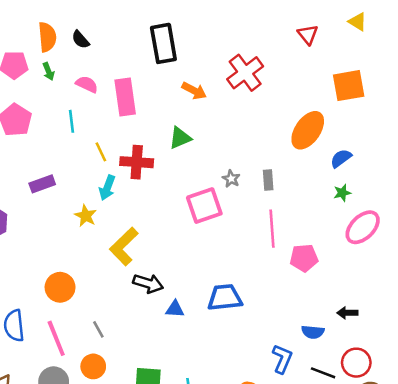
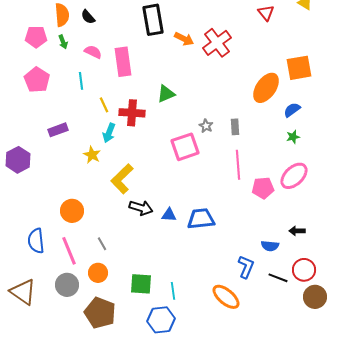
orange square: (349, 86) -> (299, 68), moved
orange arrow: (194, 91) -> (184, 39), moved
pink ellipse: (363, 227) -> (294, 176), moved
blue triangle: (175, 309) -> (169, 215), moved

